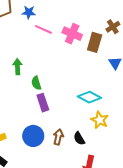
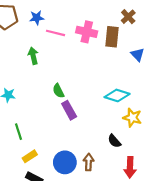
green arrow: (17, 67) -> (33, 56), moved
blue circle: (33, 136) -> (65, 162), moved
brown arrow: (58, 137) -> (89, 162), moved

